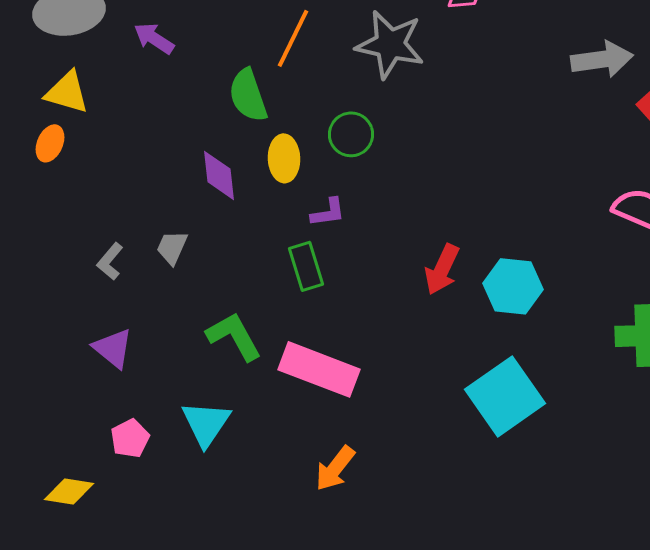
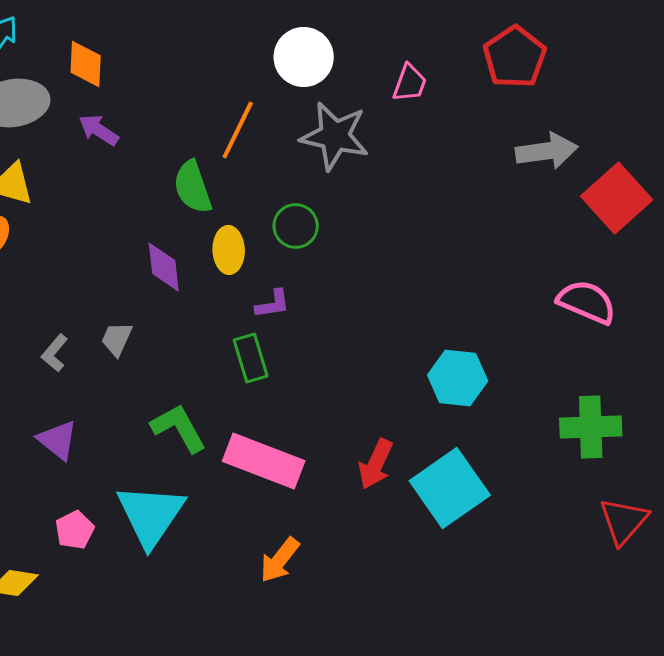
red arrow: (442, 269) -> (376, 464), moved
cyan triangle: (206, 423) -> (151, 515), size x1.4

